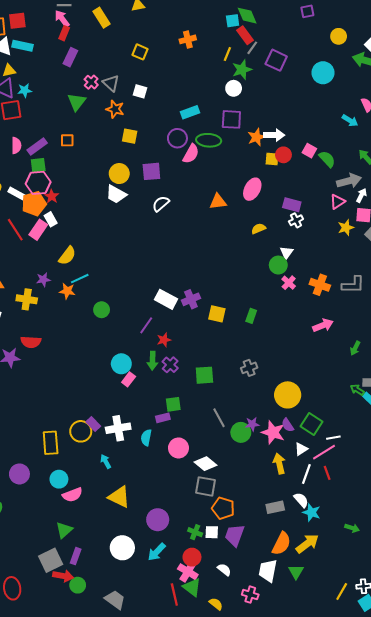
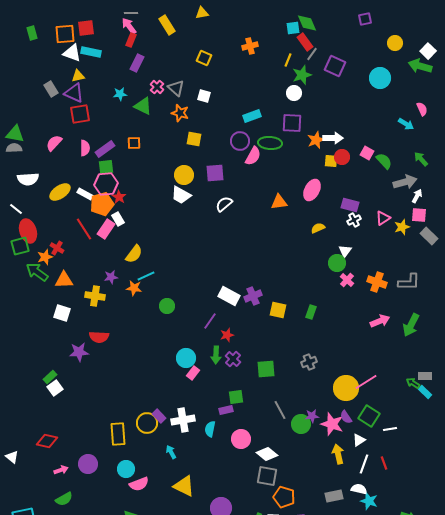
cyan star: (25, 90) -> (120, 94), moved
green triangle: (77, 102) -> (143, 106), turned -42
pink triangle: (338, 202) -> (383, 218), moved
green arrow: (355, 348) -> (411, 325), moved, size x1.6
pink line: (324, 452) -> (366, 382), moved
white semicircle: (301, 500) -> (359, 489), turned -35

